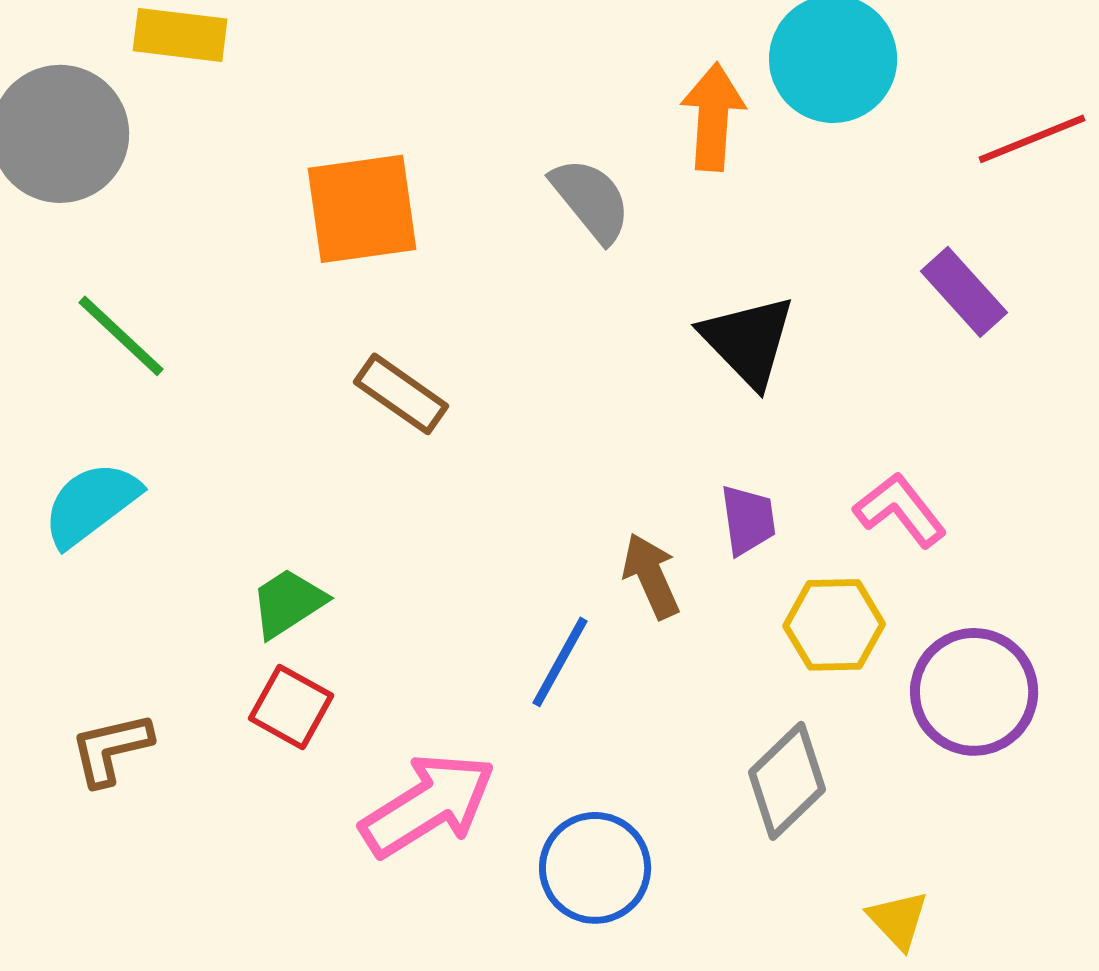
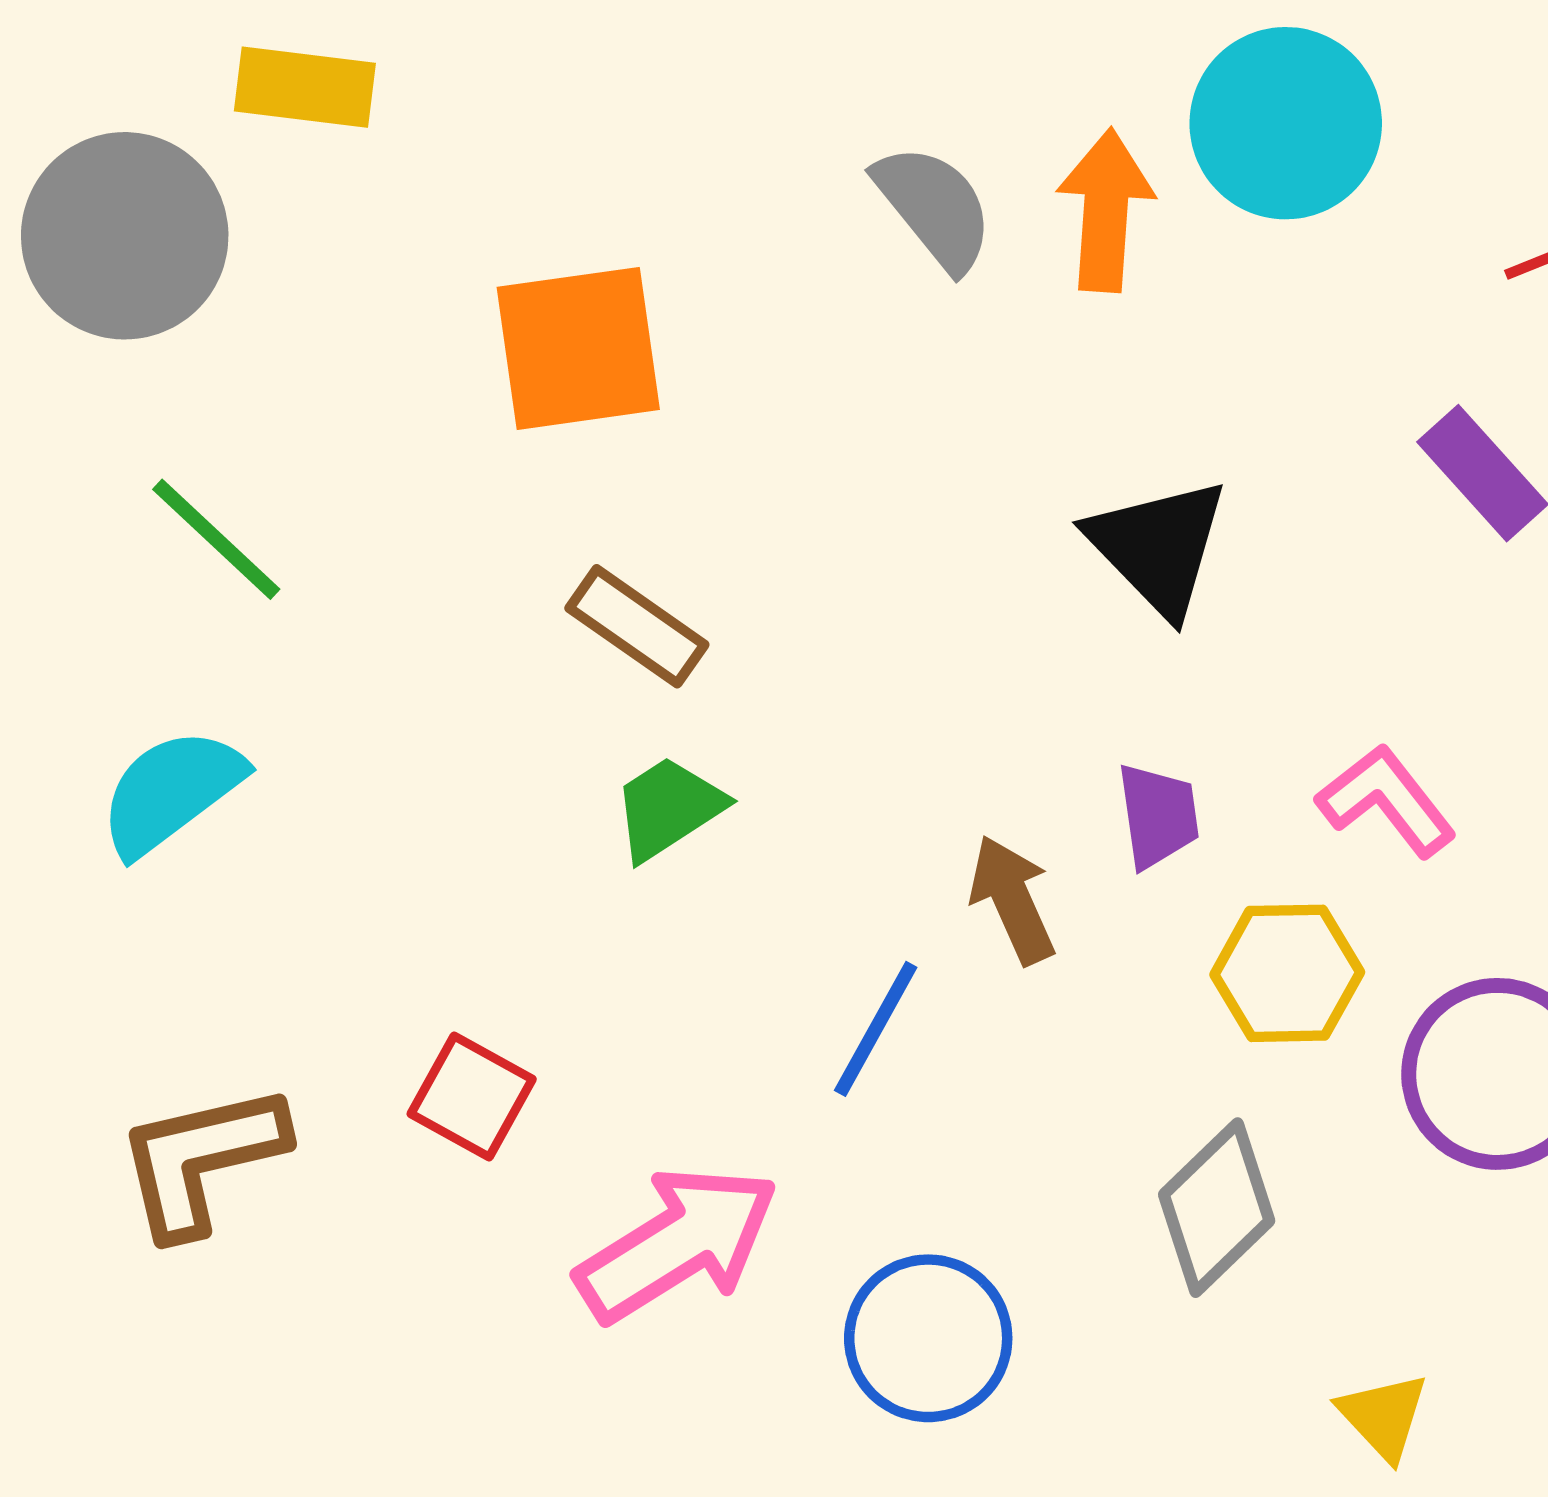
gray semicircle: (591, 200) -> (934, 207), moved
green trapezoid: (288, 603) -> (668, 808), moved
brown L-shape: (111, 749) -> (201, 1160), size x1.4

